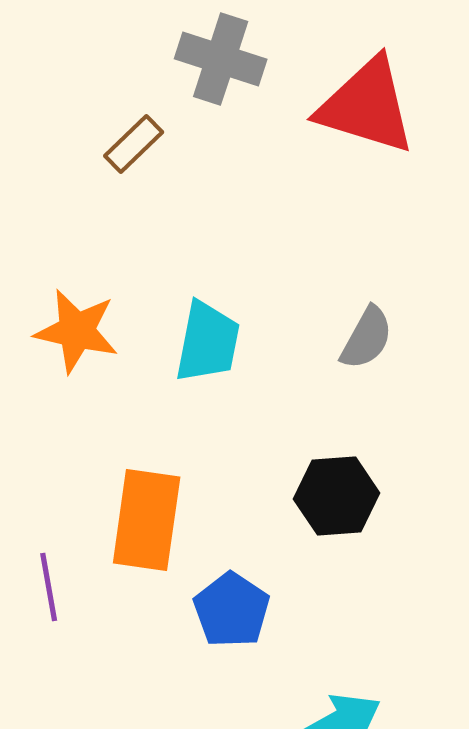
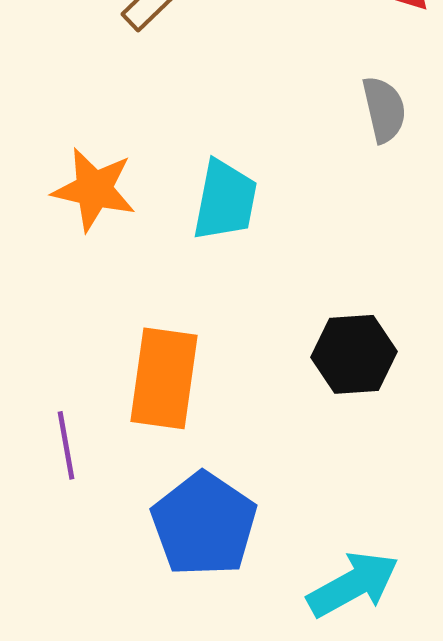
gray semicircle: (367, 338) -> (384, 109), moved, turned -42
blue pentagon: (232, 610) -> (204, 524), moved, size x1.4

